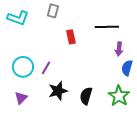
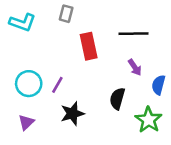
red rectangle: (71, 37) -> (89, 46), size x1.5
purple arrow: (119, 49) -> (135, 67), moved, turned -40
black semicircle: (86, 96) -> (117, 99), moved

